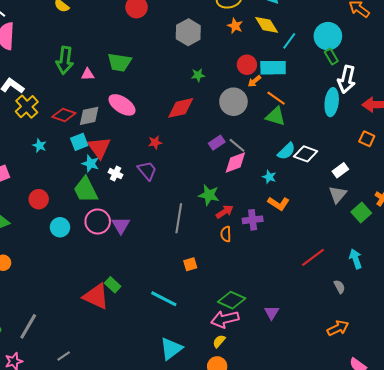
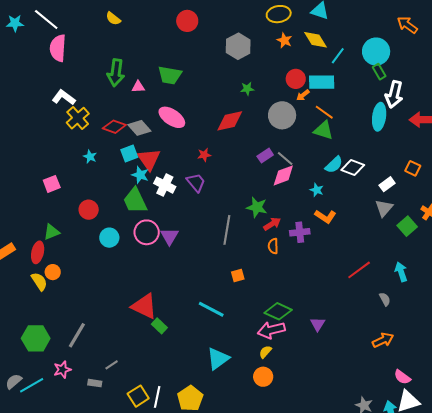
gray diamond: (89, 116) -> (139, 128), turned 60
orange square: (367, 139) -> (413, 168), moved
white cross: (116, 174) -> (165, 185), size x1.5
green rectangle: (113, 285) -> (159, 326), moved

